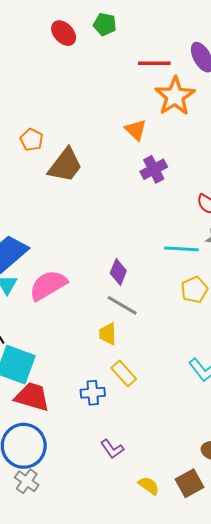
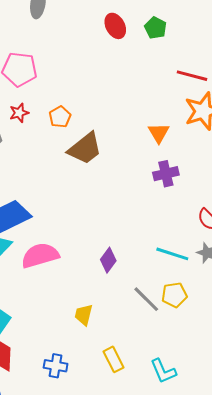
gray line: (122, 305) -> (146, 299), moved
yellow rectangle: (124, 373) -> (113, 359), moved

